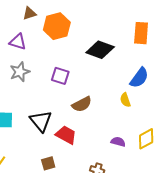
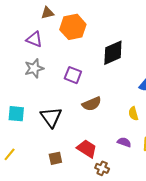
black diamond: (100, 50) -> (113, 53), turned -48
yellow semicircle: (125, 100) -> (133, 114), moved
red trapezoid: (66, 135) -> (87, 149), moved

